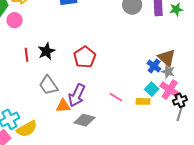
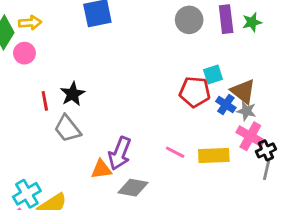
red pentagon: (85, 57) -> (195, 92), moved, turned -30
gray trapezoid: (48, 85) -> (67, 129), moved
cyan square: (152, 89) -> (213, 74), moved, turned 32
yellow rectangle: (143, 101) -> (214, 156), size x1.5

